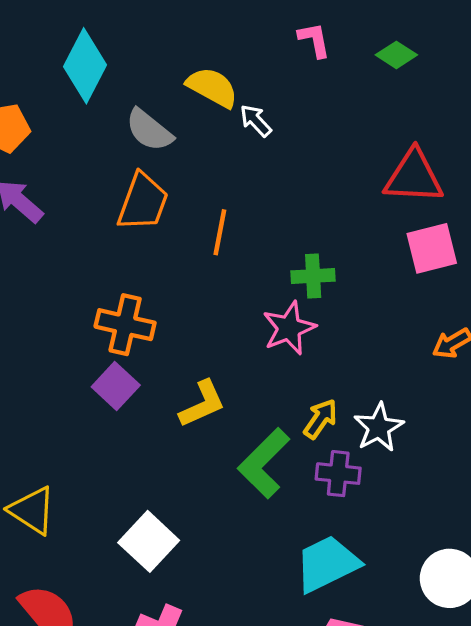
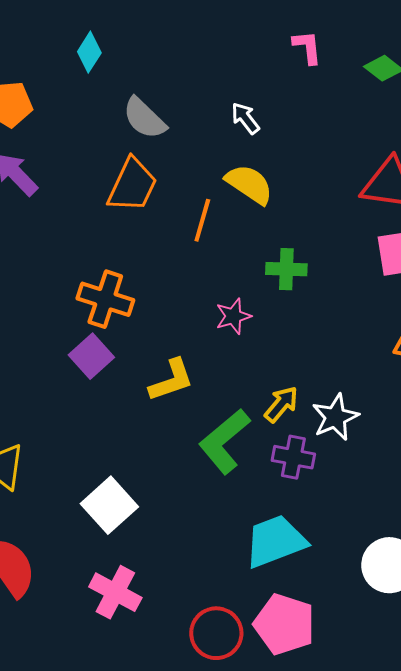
cyan diamond: (85, 66) -> (89, 52), size x0.6
yellow semicircle: (212, 87) -> (249, 184), moved
pink star: (289, 328) -> (233, 316), moved, size x0.7

